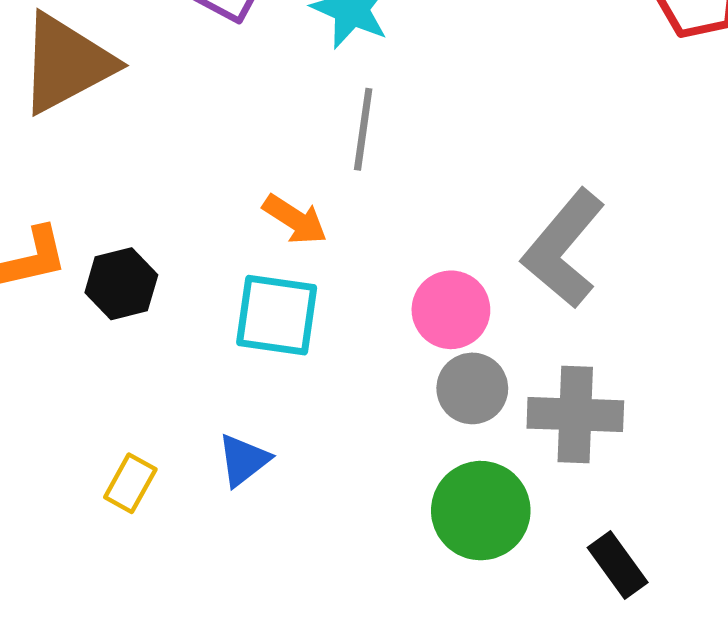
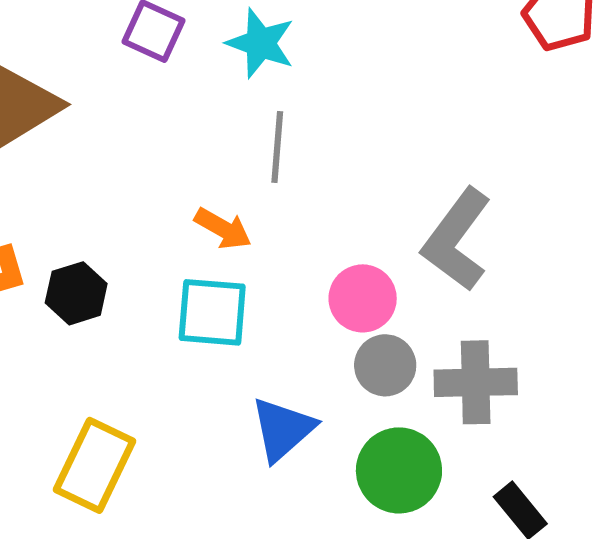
blue triangle: (244, 460) -> (283, 429), moved, size x1.4
yellow rectangle: (130, 483) -> (95, 465), size x1.8

